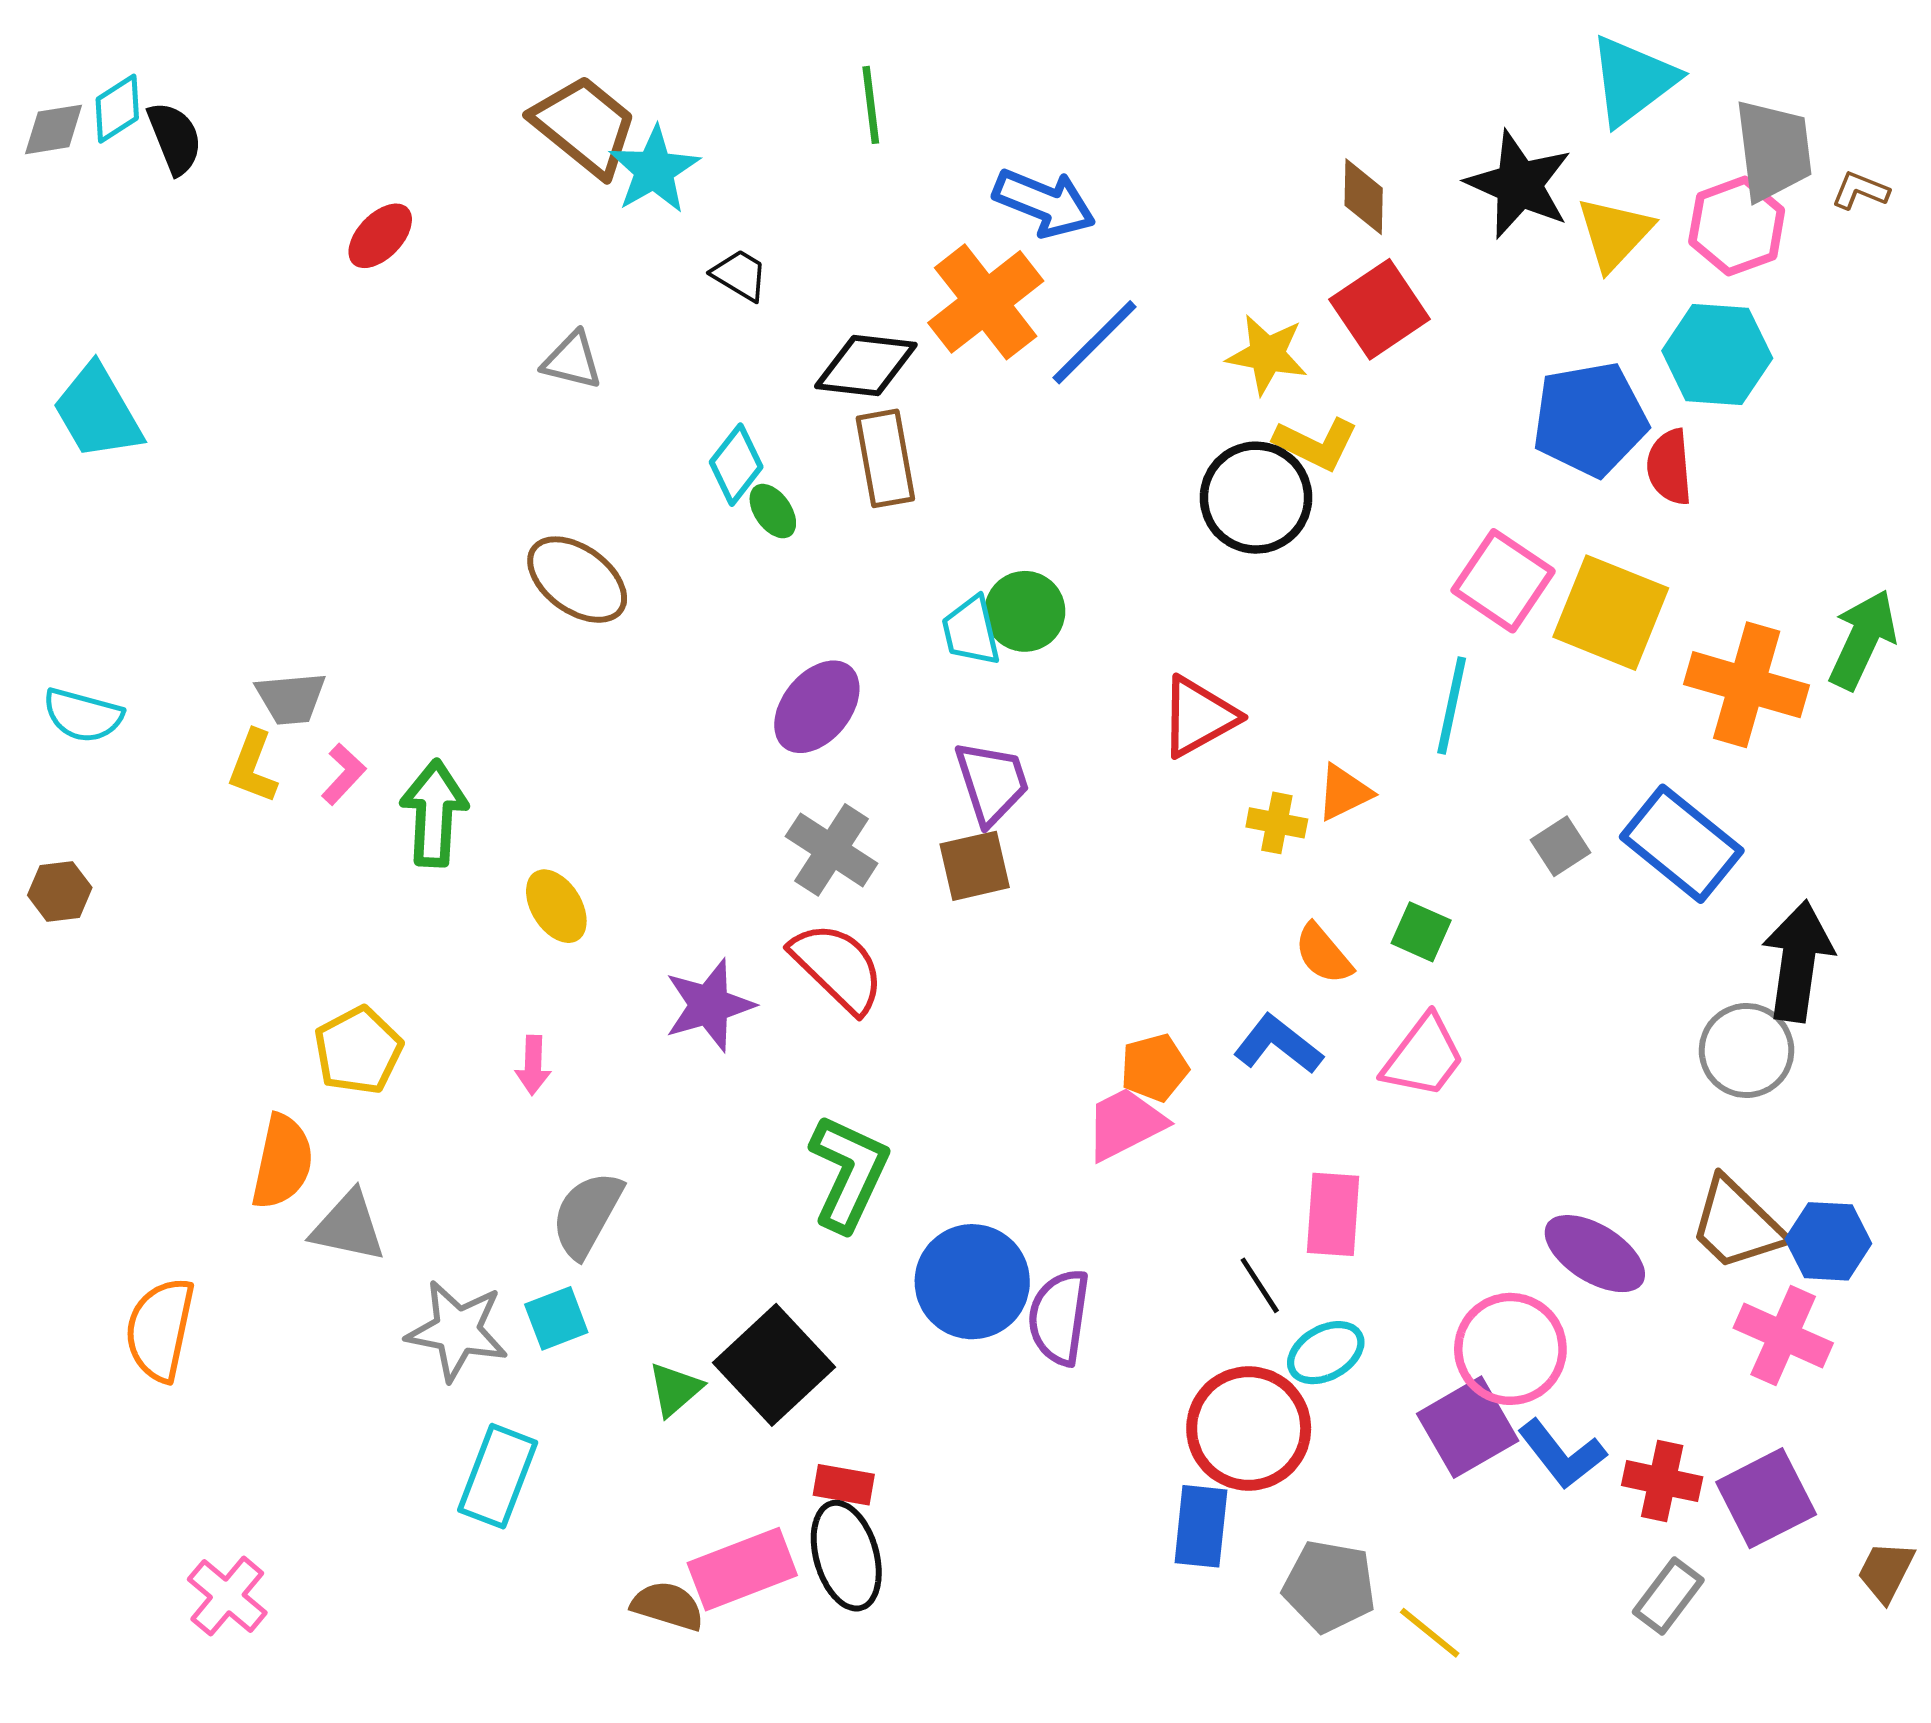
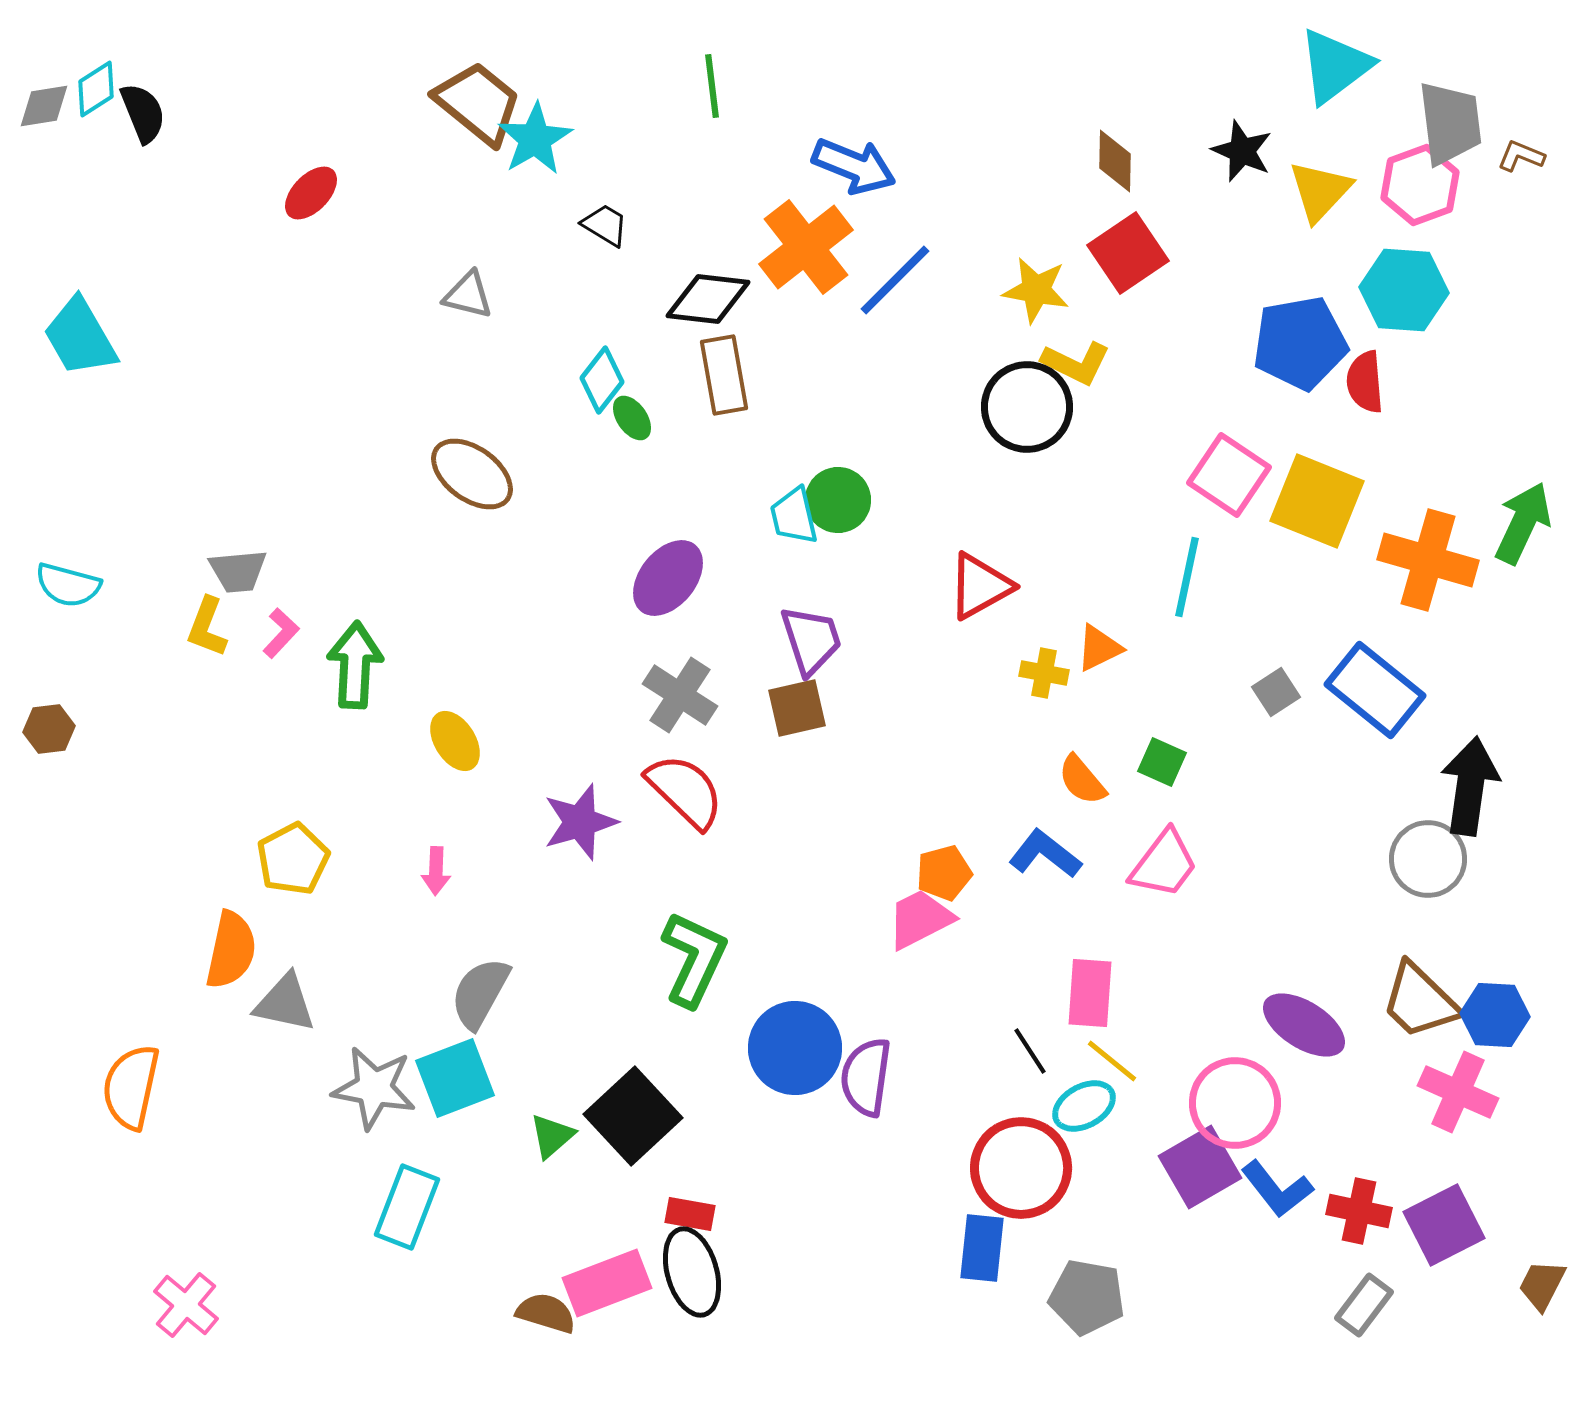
black star: (1519, 184) -> (1242, 151), size x0.7
cyan square: (556, 1318) -> (455, 1078), size x1.5
yellow line: (1430, 1633) -> (1112, 1061), moved

